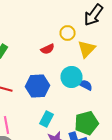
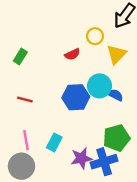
blue hexagon: (38, 86) -> (76, 97), moved
cyan rectangle: (46, 119) -> (54, 142), moved

